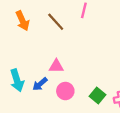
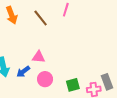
green square: (97, 95) -> (73, 85), turned 32

